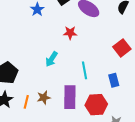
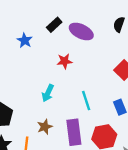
brown star: (44, 98) -> (45, 127), moved

